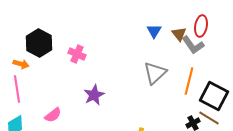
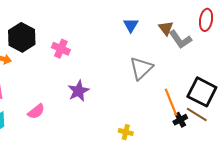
red ellipse: (201, 26) -> (206, 20), moved
blue triangle: (154, 31) -> (131, 25), moved
orange line: (189, 81) -> (171, 102), moved, turned -36

